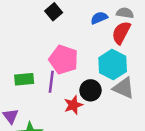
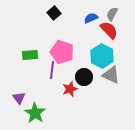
gray semicircle: (125, 13) -> (112, 14), turned -72
red semicircle: (121, 33) -> (109, 30), turned 108
green rectangle: (24, 79) -> (30, 55), moved

